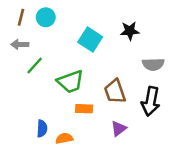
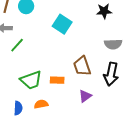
black star: (130, 31) -> (104, 11), moved
green trapezoid: (70, 82) -> (31, 80), moved
blue semicircle: (42, 129) -> (18, 108), moved

